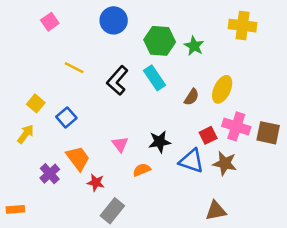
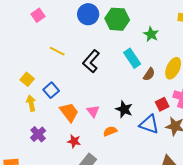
green hexagon: (160, 41) -> (117, 19), moved
cyan rectangle: (154, 78) -> (132, 58), moved
yellow arrow: (26, 134) -> (31, 103), moved, turned -49
black star: (160, 142) -> (124, 109), turned 30
orange trapezoid: (78, 158) -> (69, 112), moved

